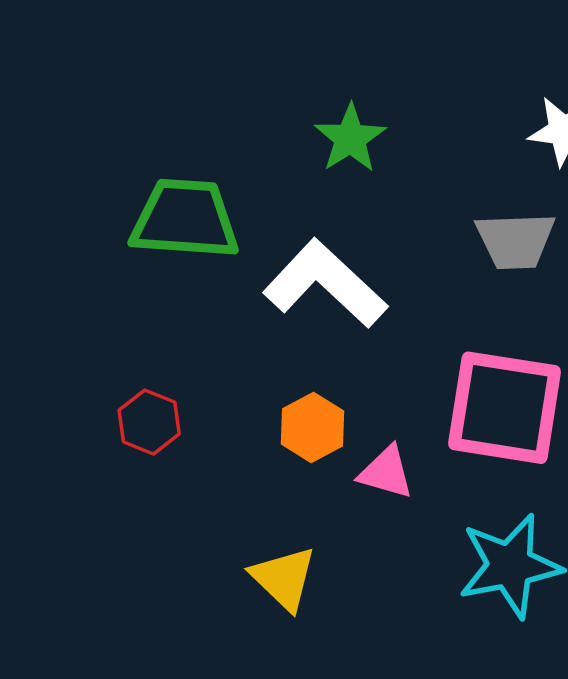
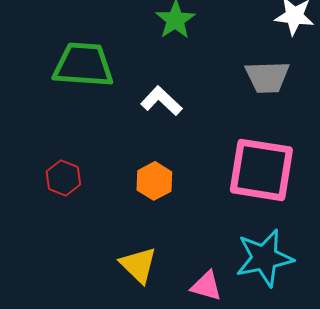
white L-shape: (325, 284) -> (161, 101), size x0.6
pink triangle: (386, 472) -> (206, 286), moved

